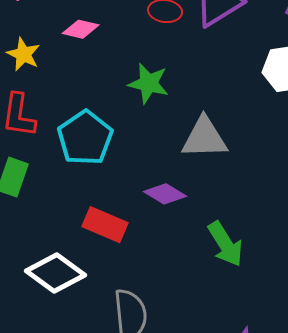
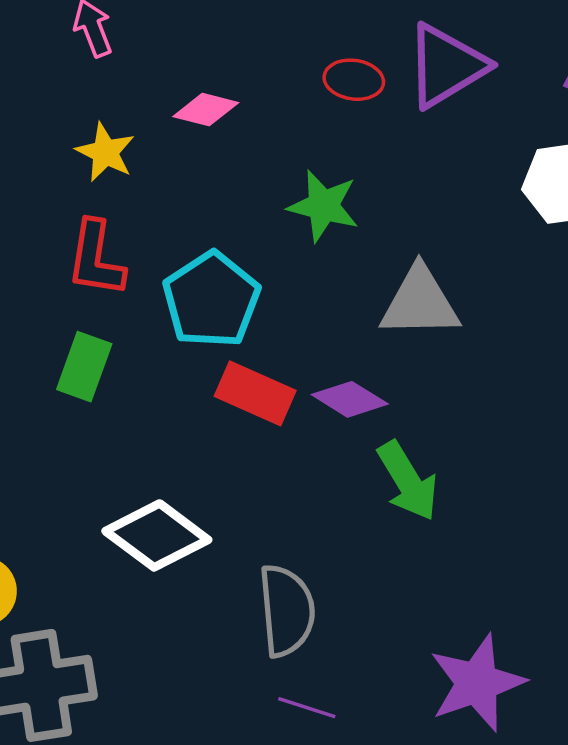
red rectangle: (105, 225) -> (255, 393), moved
green arrow: (225, 244) -> (408, 481), moved

